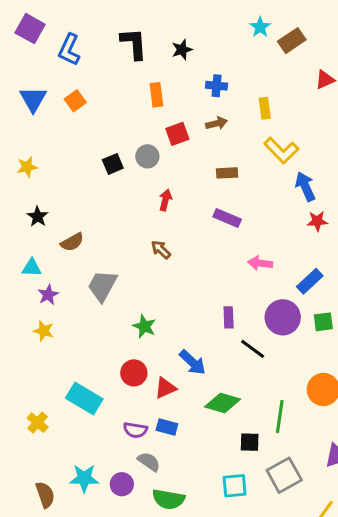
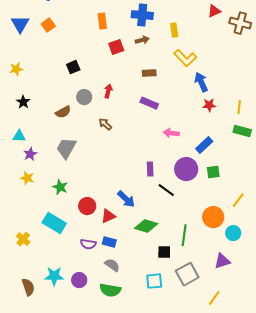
blue cross: (217, 86) -> (142, 15), size x1.5
gray circle: (147, 156) -> (84, 97), moved
brown semicircle: (72, 242) -> (63, 112), moved
green star: (144, 326) -> (60, 187), moved
gray semicircle: (149, 462) -> (112, 265), moved

